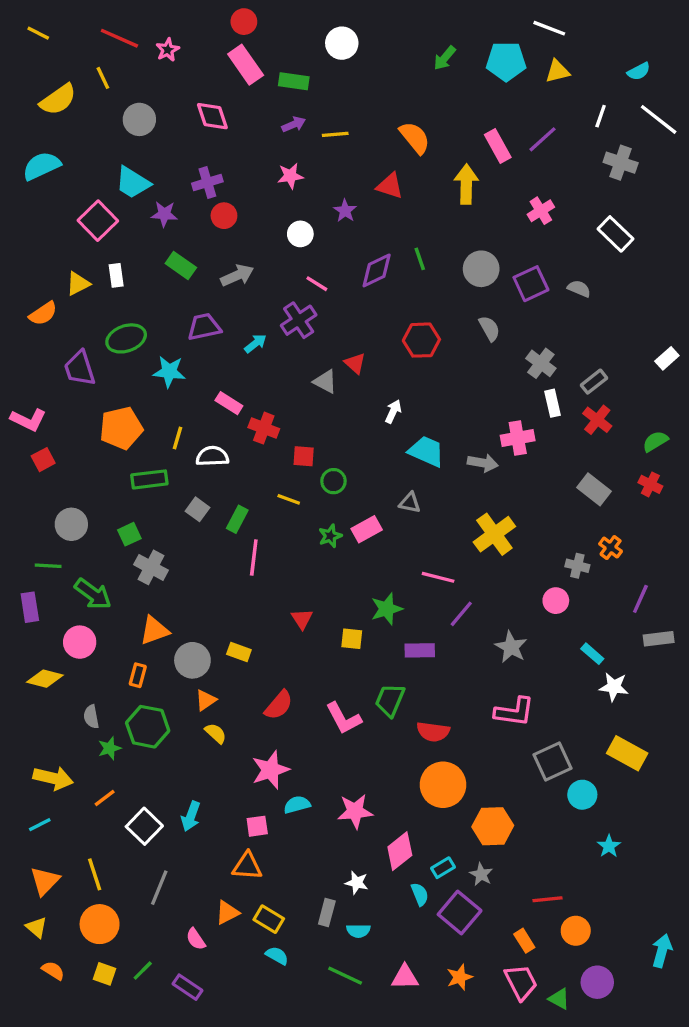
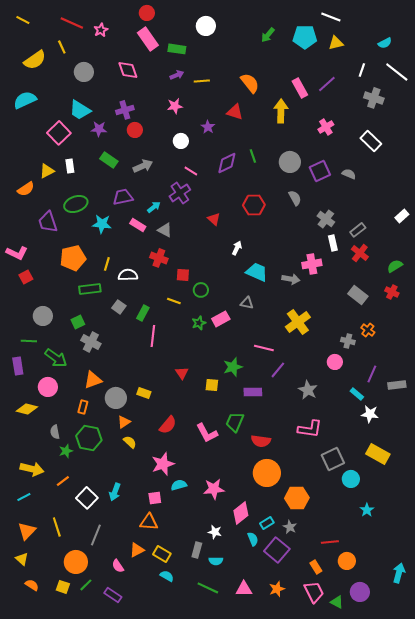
gray triangle: (325, 382) -> (165, 230), moved
pink rectangle: (229, 403) -> (138, 225), moved
purple line: (640, 599) -> (372, 374), moved
orange circle: (100, 924) -> (76, 562), moved

